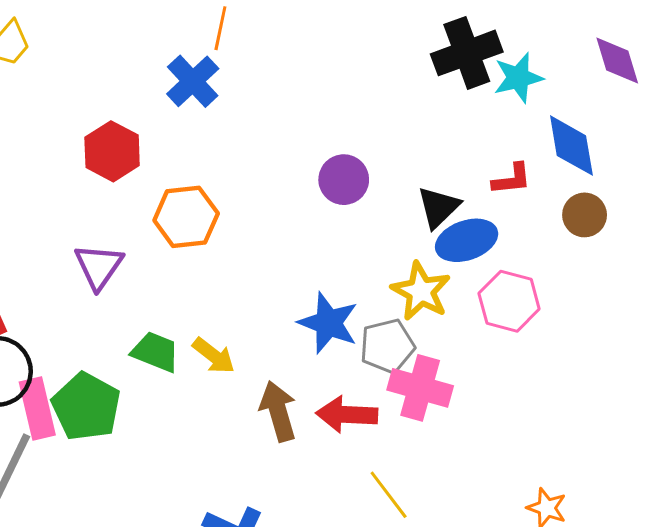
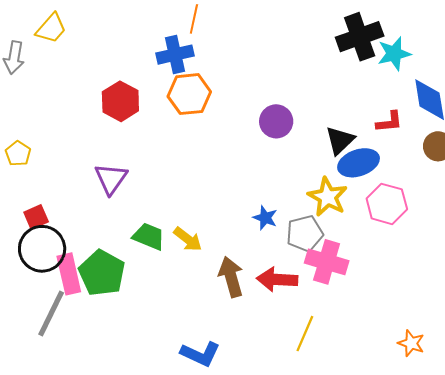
blue cross: (193, 81) -> (175, 55), turned 30
orange hexagon: (186, 217) -> (189, 94), moved
blue star: (328, 323) -> (265, 218), size x0.6
yellow line: (389, 495) -> (305, 334), turned 60

